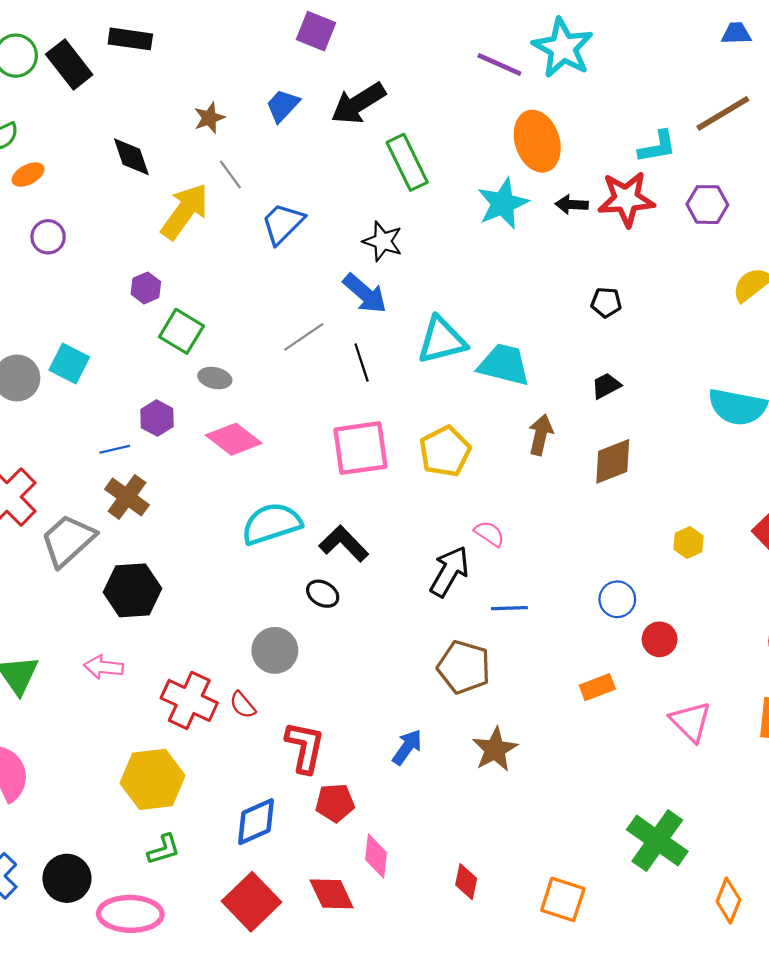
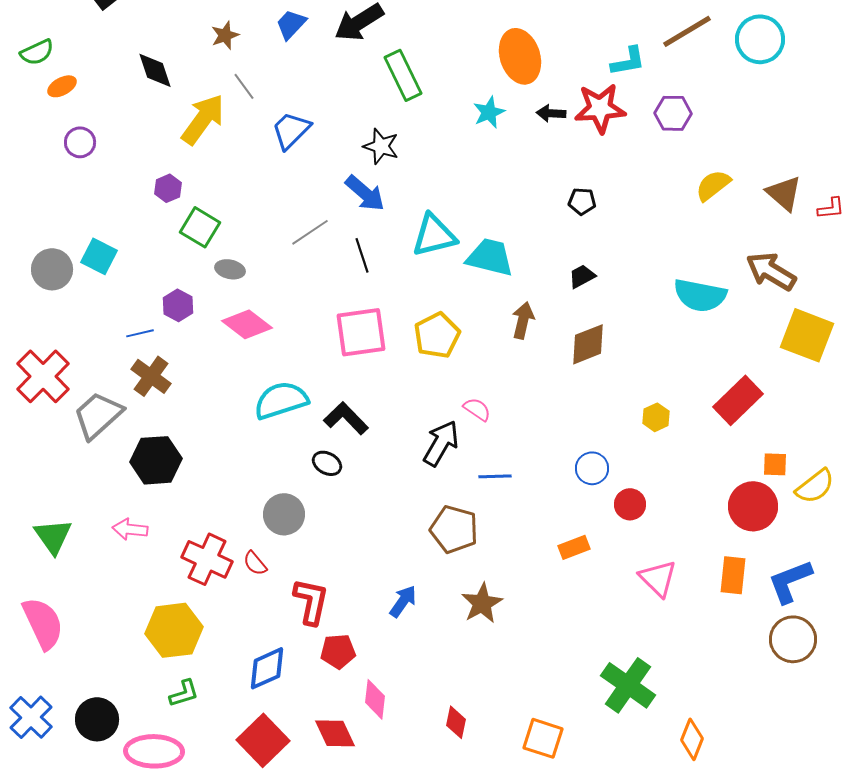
cyan star: (503, 203) -> (489, 112), size x0.7

